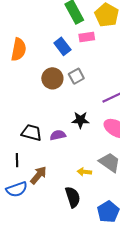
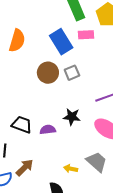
blue rectangle: (62, 46) -> (61, 42), size x1.4

